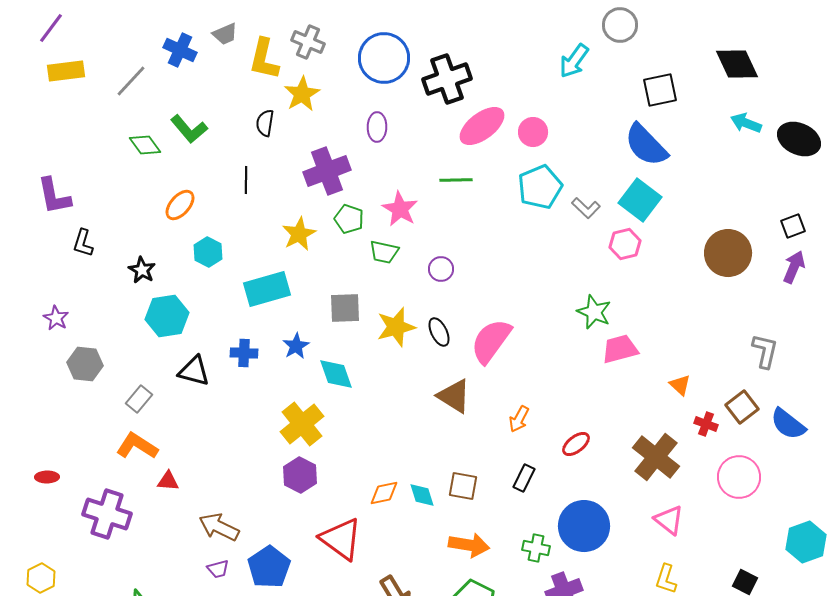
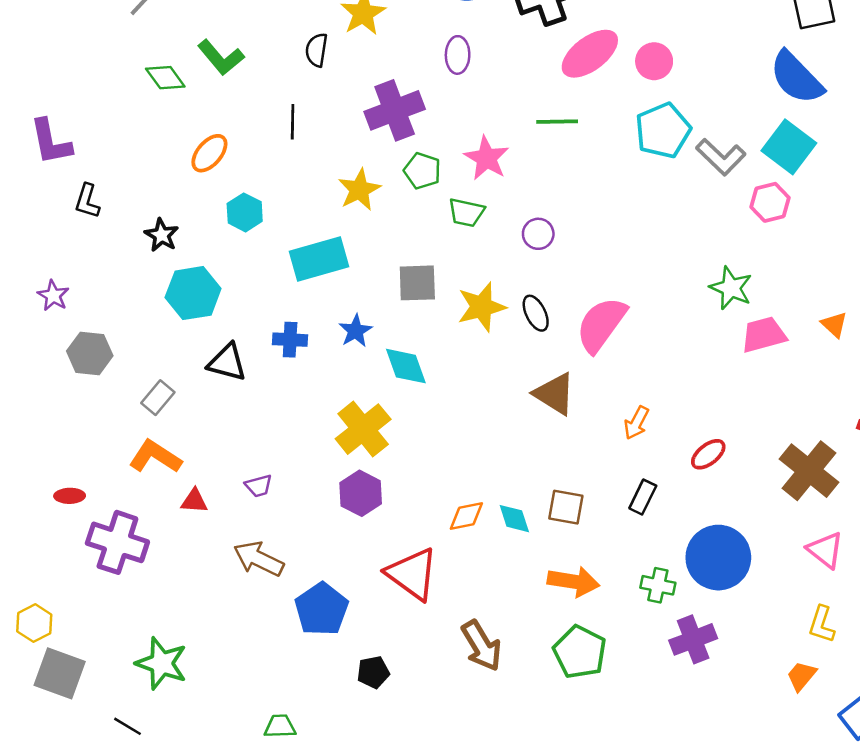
gray L-shape: (586, 208) -> (721, 157), size x1.4
orange triangle: (680, 385) -> (834, 325), moved
red ellipse: (47, 477) -> (70, 496), moved
purple trapezoid: (218, 569) -> (259, 486), moved

